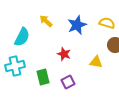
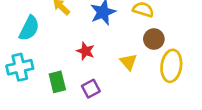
yellow triangle: (96, 62) -> (128, 62), turned 40

